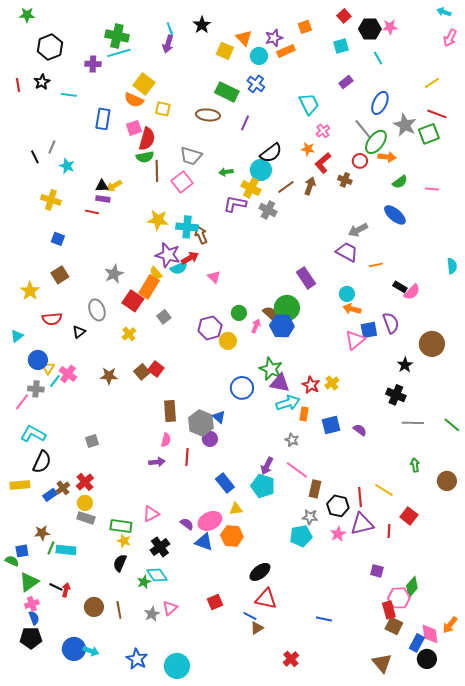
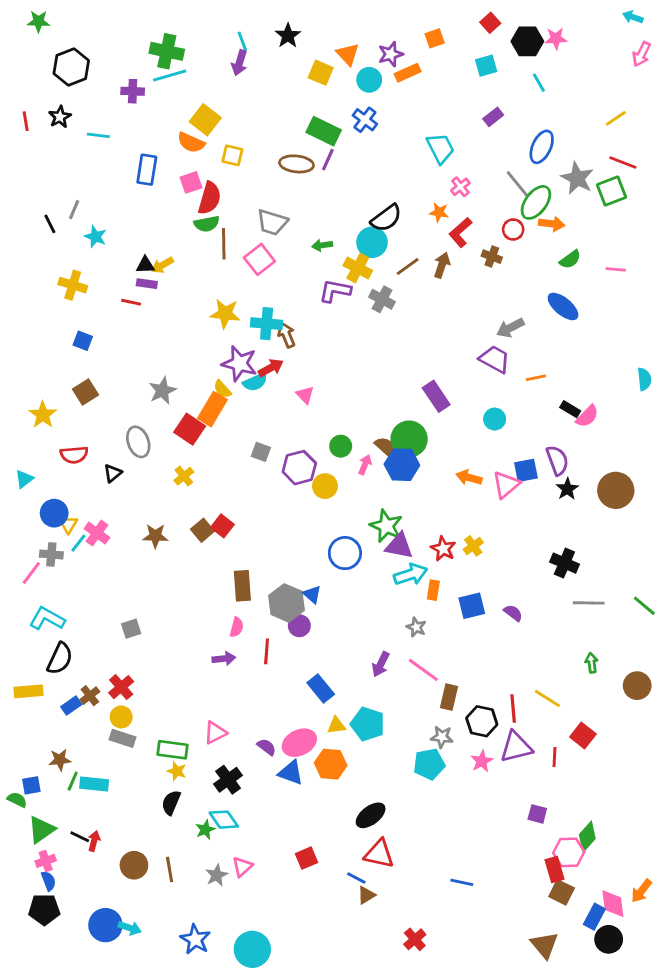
purple line: (245, 123) -> (328, 160), moved
orange arrow: (352, 309) -> (469, 478), moved
gray square: (164, 317) -> (261, 452), moved, turned -32
black star: (405, 365) -> (567, 489), moved
cyan pentagon: (263, 486) -> (368, 724), moved

